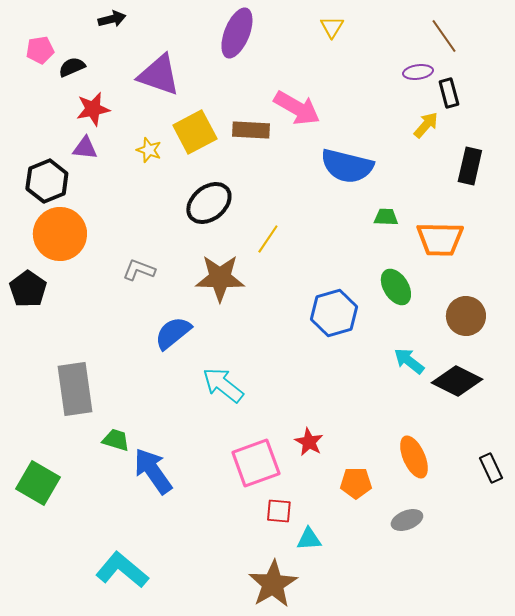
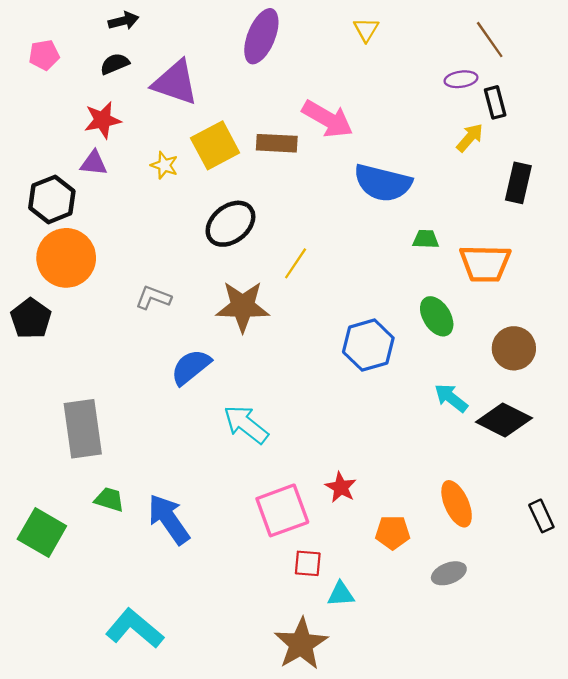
black semicircle: (72, 67) -> (115, 64), moved
green trapezoid: (116, 440) -> (109, 499), moved

